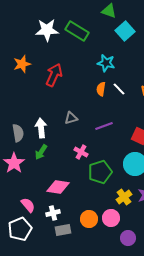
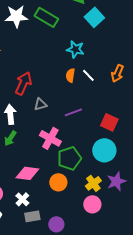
red arrow: (54, 75) -> (23, 83), moved
pink cross: (81, 152) -> (50, 138), size x1.5
white cross: (53, 213) -> (22, 199), turned -32
pink circle: (111, 218) -> (92, 204), moved
orange circle: (89, 219) -> (58, 182), moved
purple circle: (128, 238) -> (56, 224), moved

